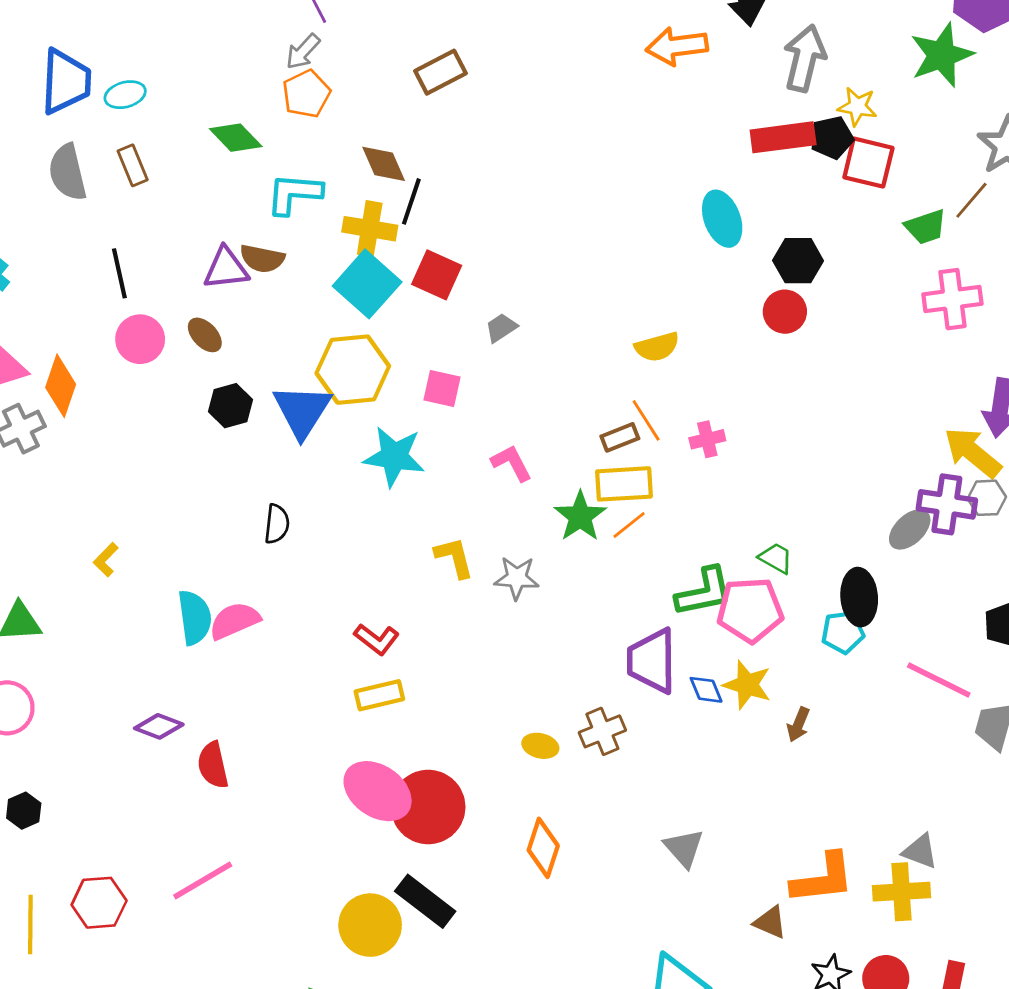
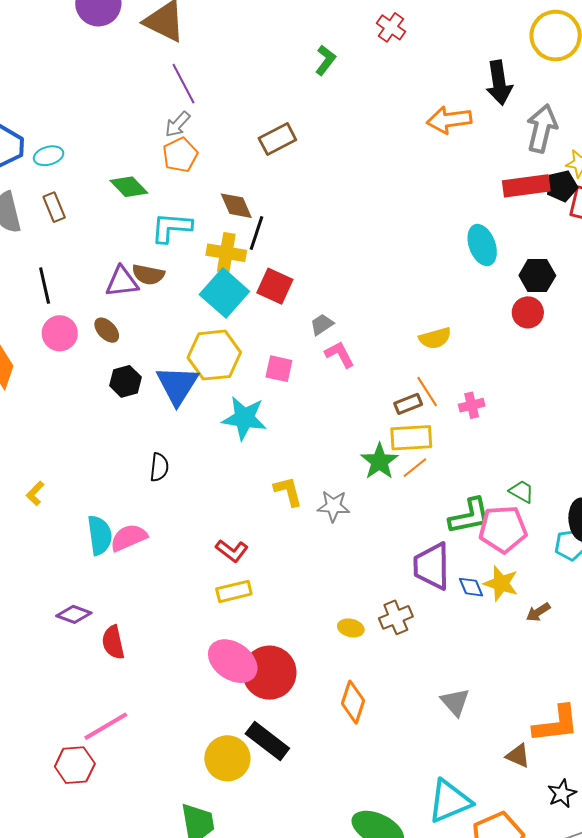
pink L-shape: (512, 463) -> (340, 354), moved
brown arrow: (798, 724) -> (538, 612), turned 35
red hexagon: (99, 903) -> (75, 765), moved

